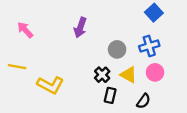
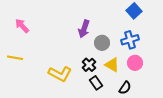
purple arrow: (80, 28) -> (84, 29), moved
yellow L-shape: (50, 85) -> (60, 74), moved
black rectangle: (110, 95) -> (96, 83), turned -48

